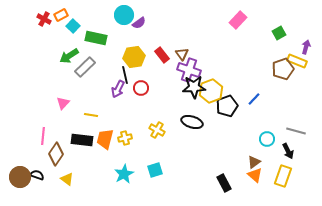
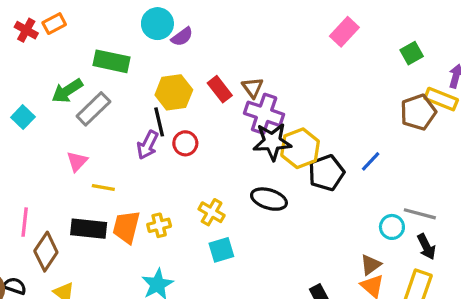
cyan square: (73, 26) -> (23, 117), moved
pink triangle: (63, 103) -> (77, 161), moved
gray line: (296, 131) -> (420, 214), moved
cyan square: (155, 170) -> (221, 250), moved

